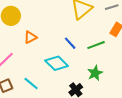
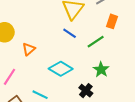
blue line: (70, 43) -> (70, 33), moved

